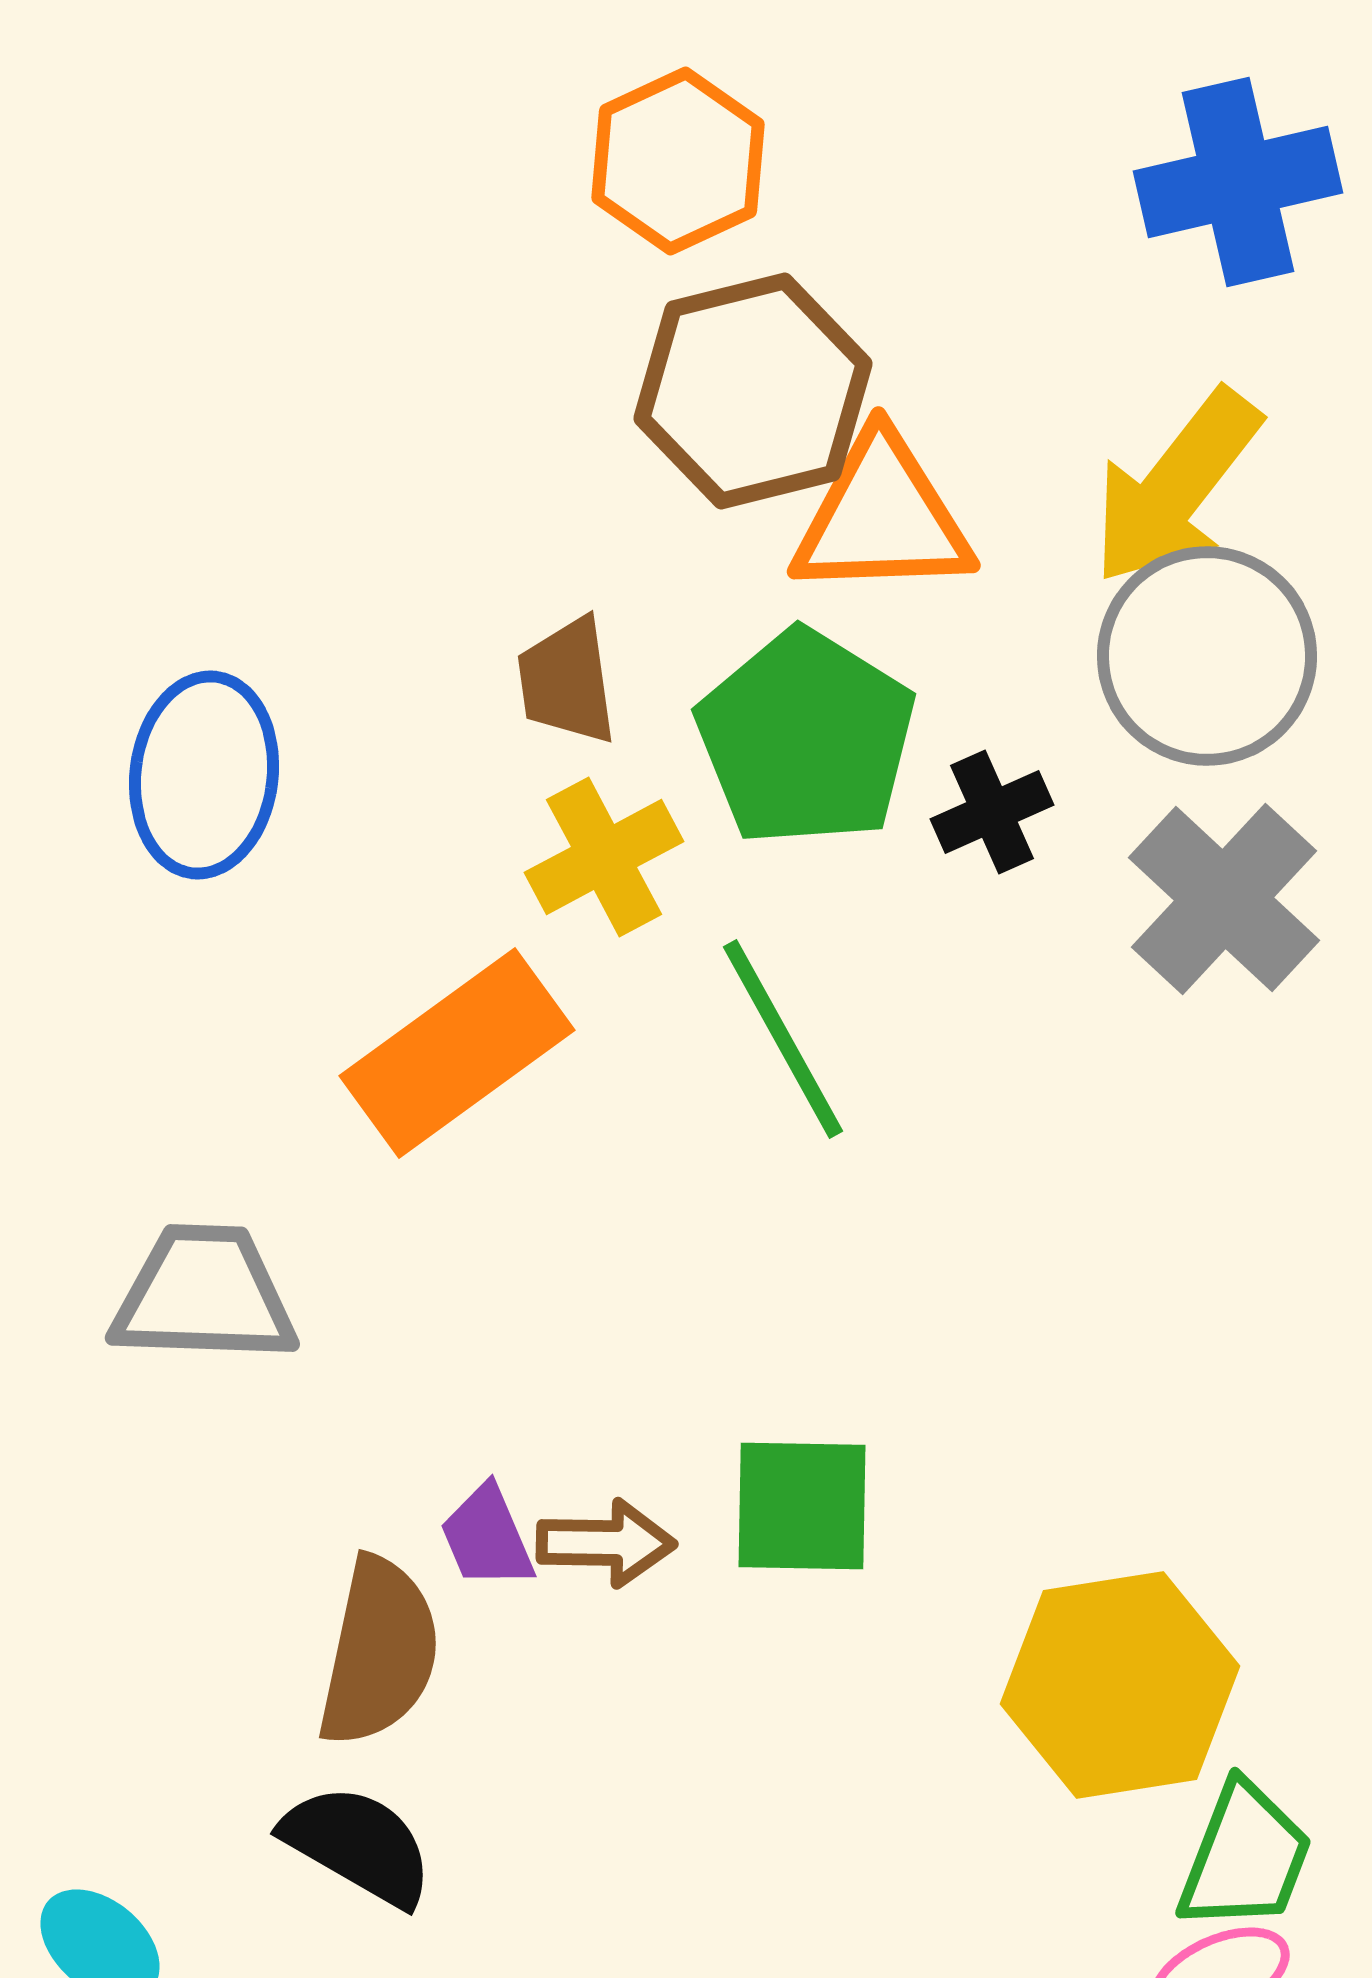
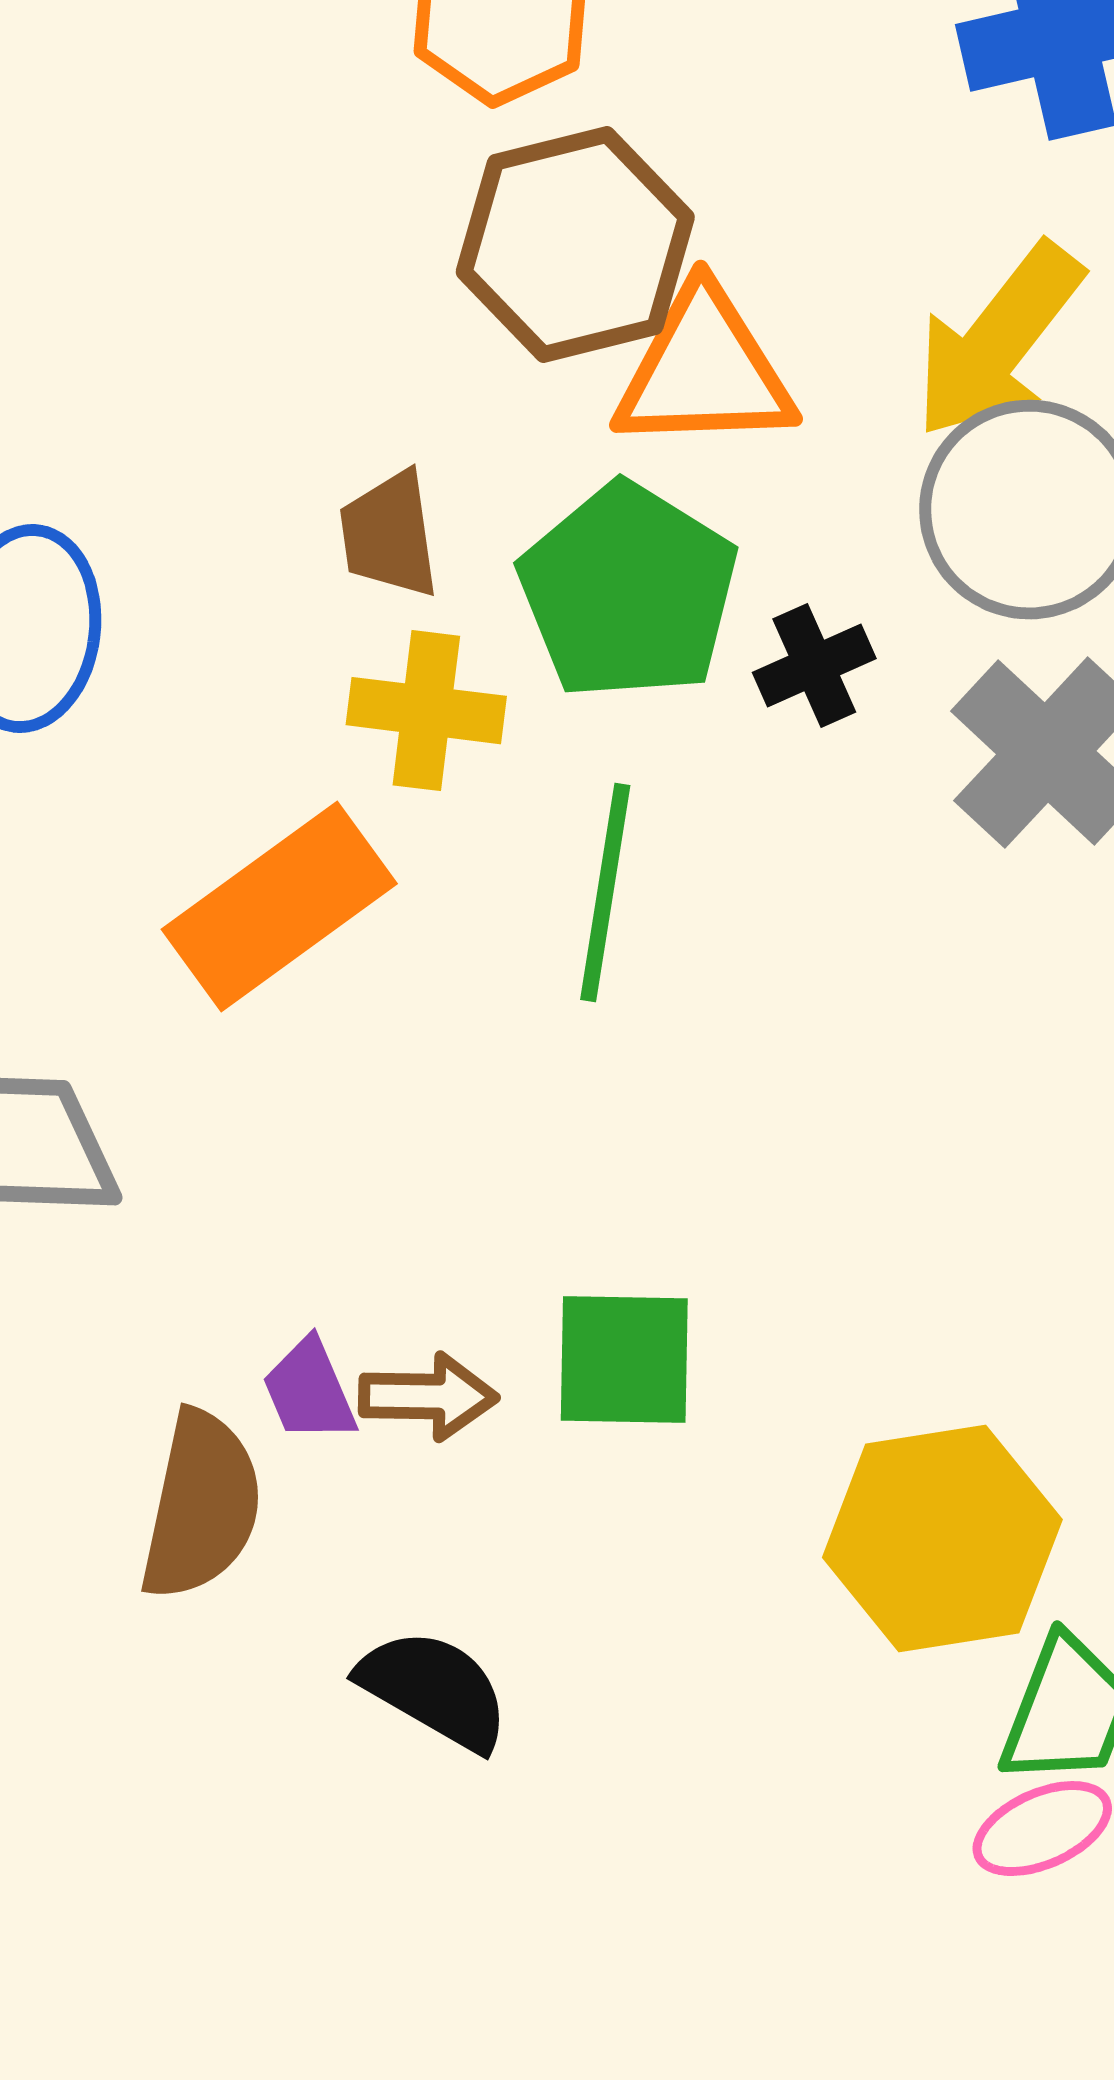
yellow cross: (604, 857) -> (426, 711), turned 35
green line: (783, 1039) -> (605, 893), turned 38
black semicircle: (358, 1845) -> (434, 1690), moved

